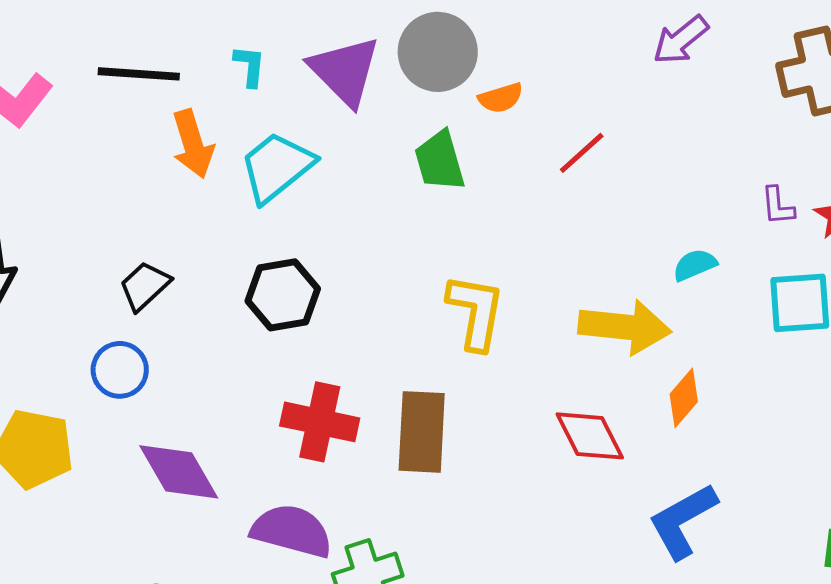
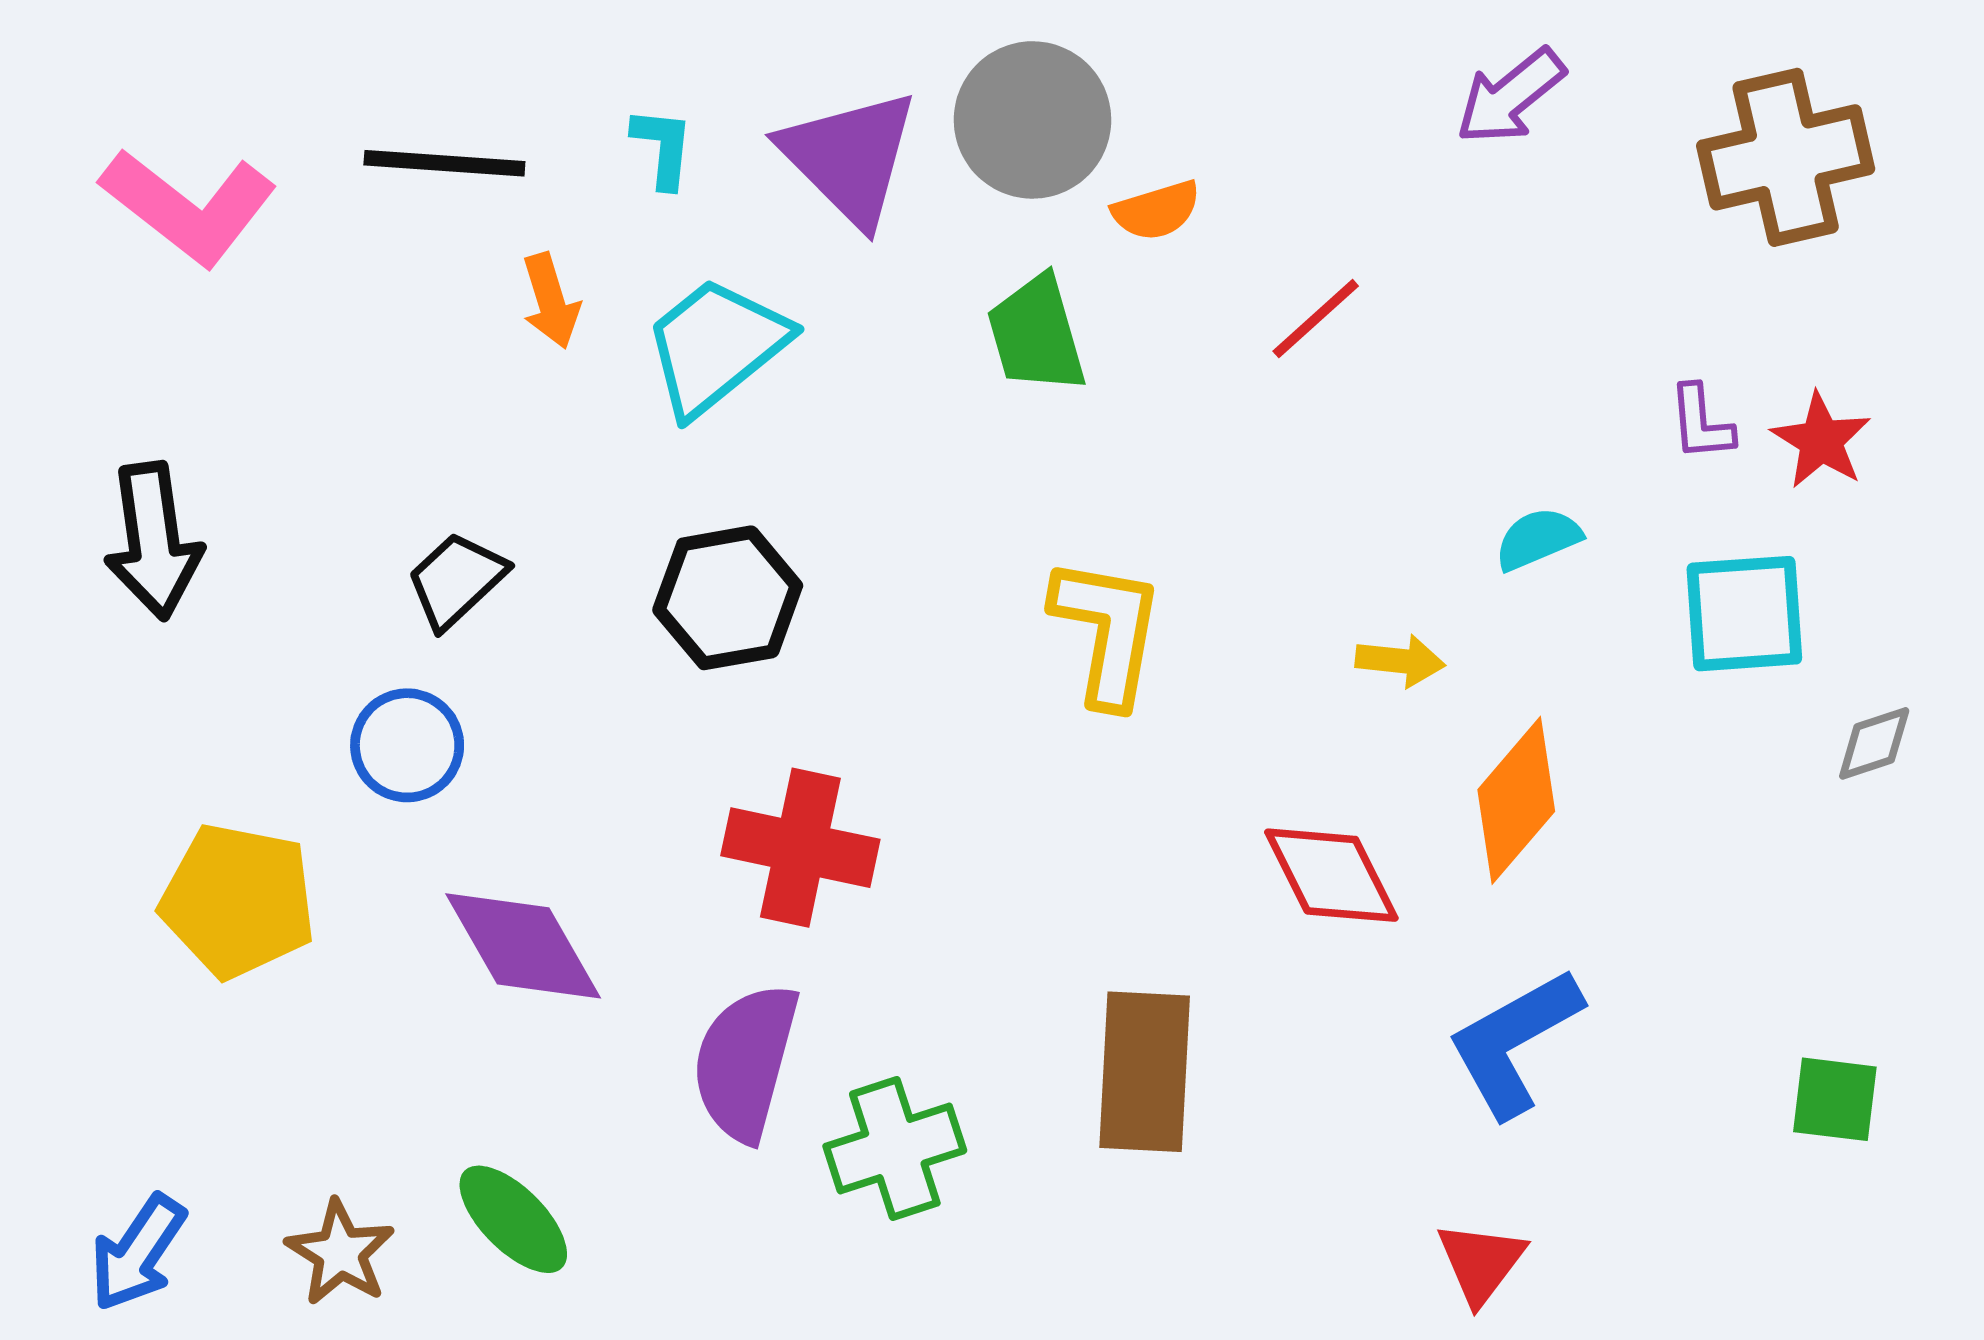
orange arrow: (193, 144) -> (551, 301), size x0.7
yellow arrow: (625, 327) -> (1400, 661), size x0.5
orange diamond: (684, 398) -> (1516, 800), size x1.4
brown rectangle: (422, 432) -> (1145, 1072), moved
purple semicircle: (292, 531) -> (745, 1062), turned -90

